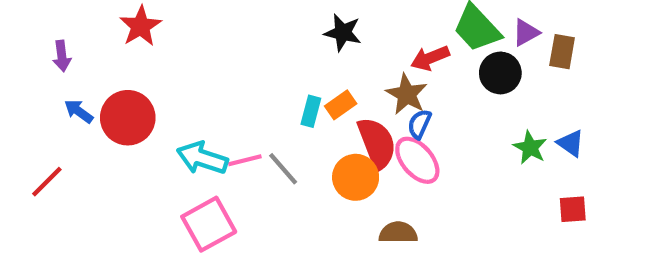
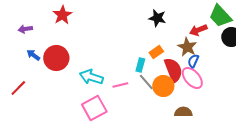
purple arrow: (62, 56) -> (25, 29), turned 88
cyan rectangle: (311, 111) -> (140, 65), moved
pink line: (245, 160) -> (120, 85), moved
gray line: (283, 169) -> (146, 82), moved

